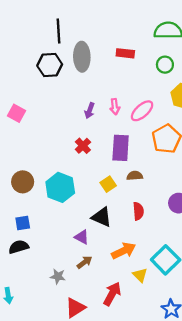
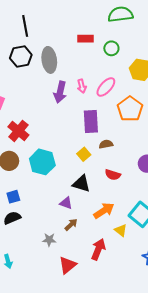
gray ellipse: (82, 57) -> (49, 60), moved
green circle: (165, 65) -> (111, 48), moved
purple arrow: (90, 111) -> (60, 92), size x1.5
red cross: (83, 146) -> (18, 131), moved, size x1.5
red semicircle: (138, 211) -> (113, 175), turned 119

